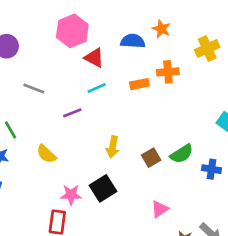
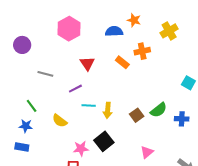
red triangle: (94, 58) -> (87, 64), moved, turned 35
orange rectangle: (139, 84) -> (122, 62), turned 56
cyan line: (97, 88) -> (89, 106), moved, turned 32

